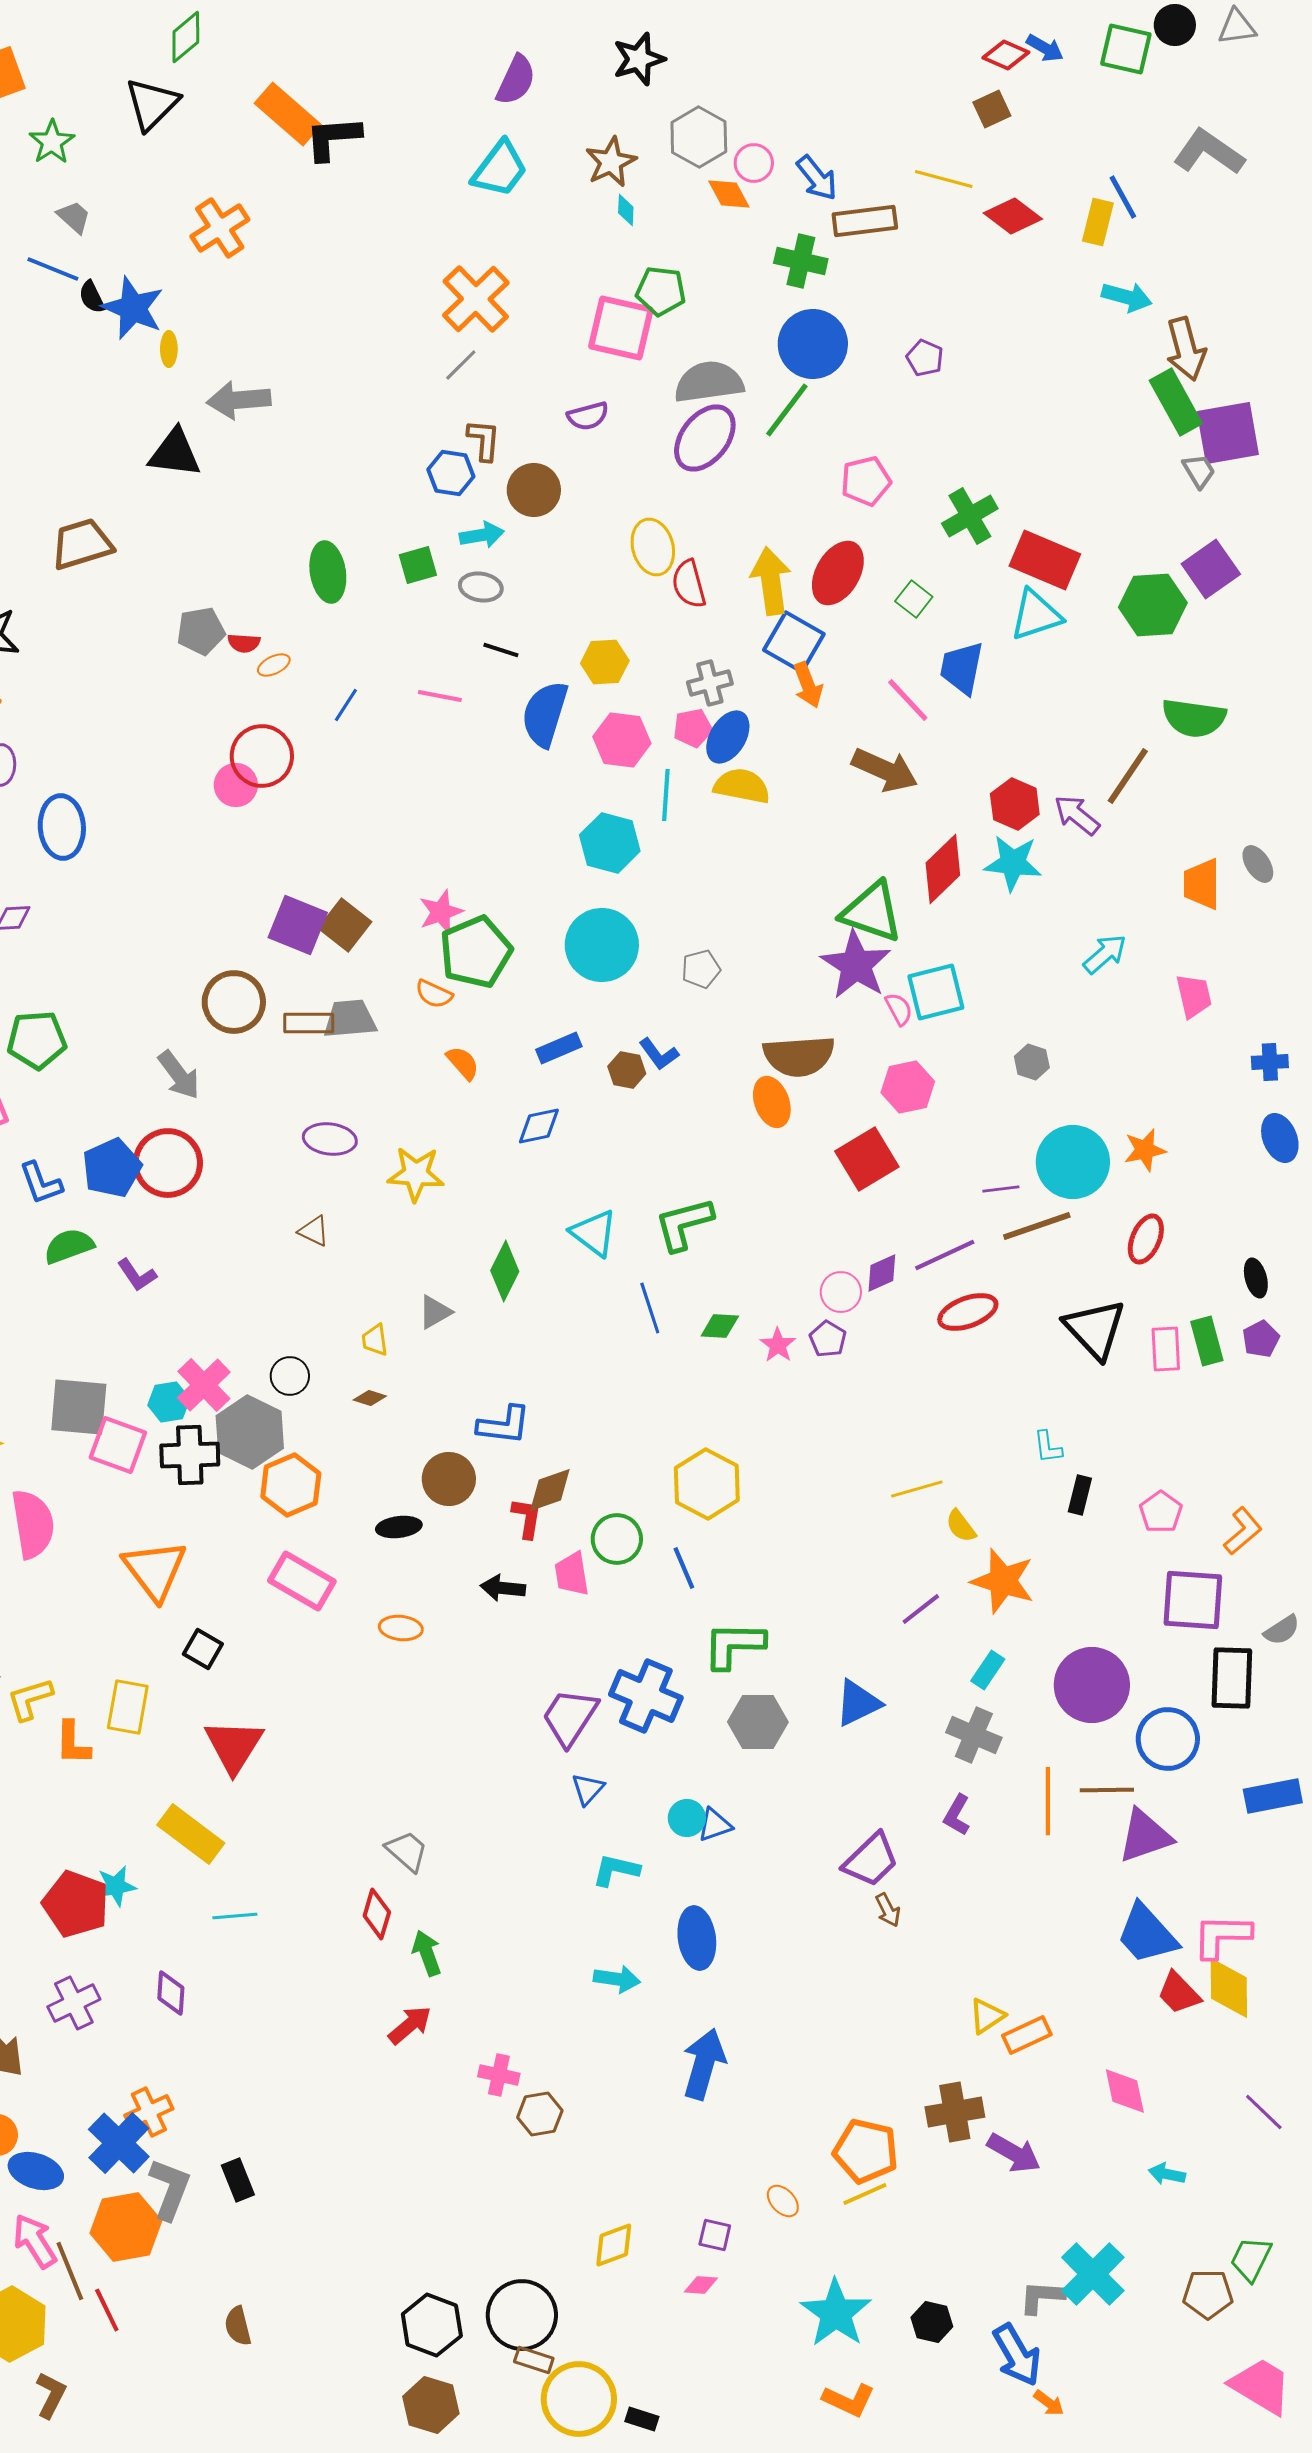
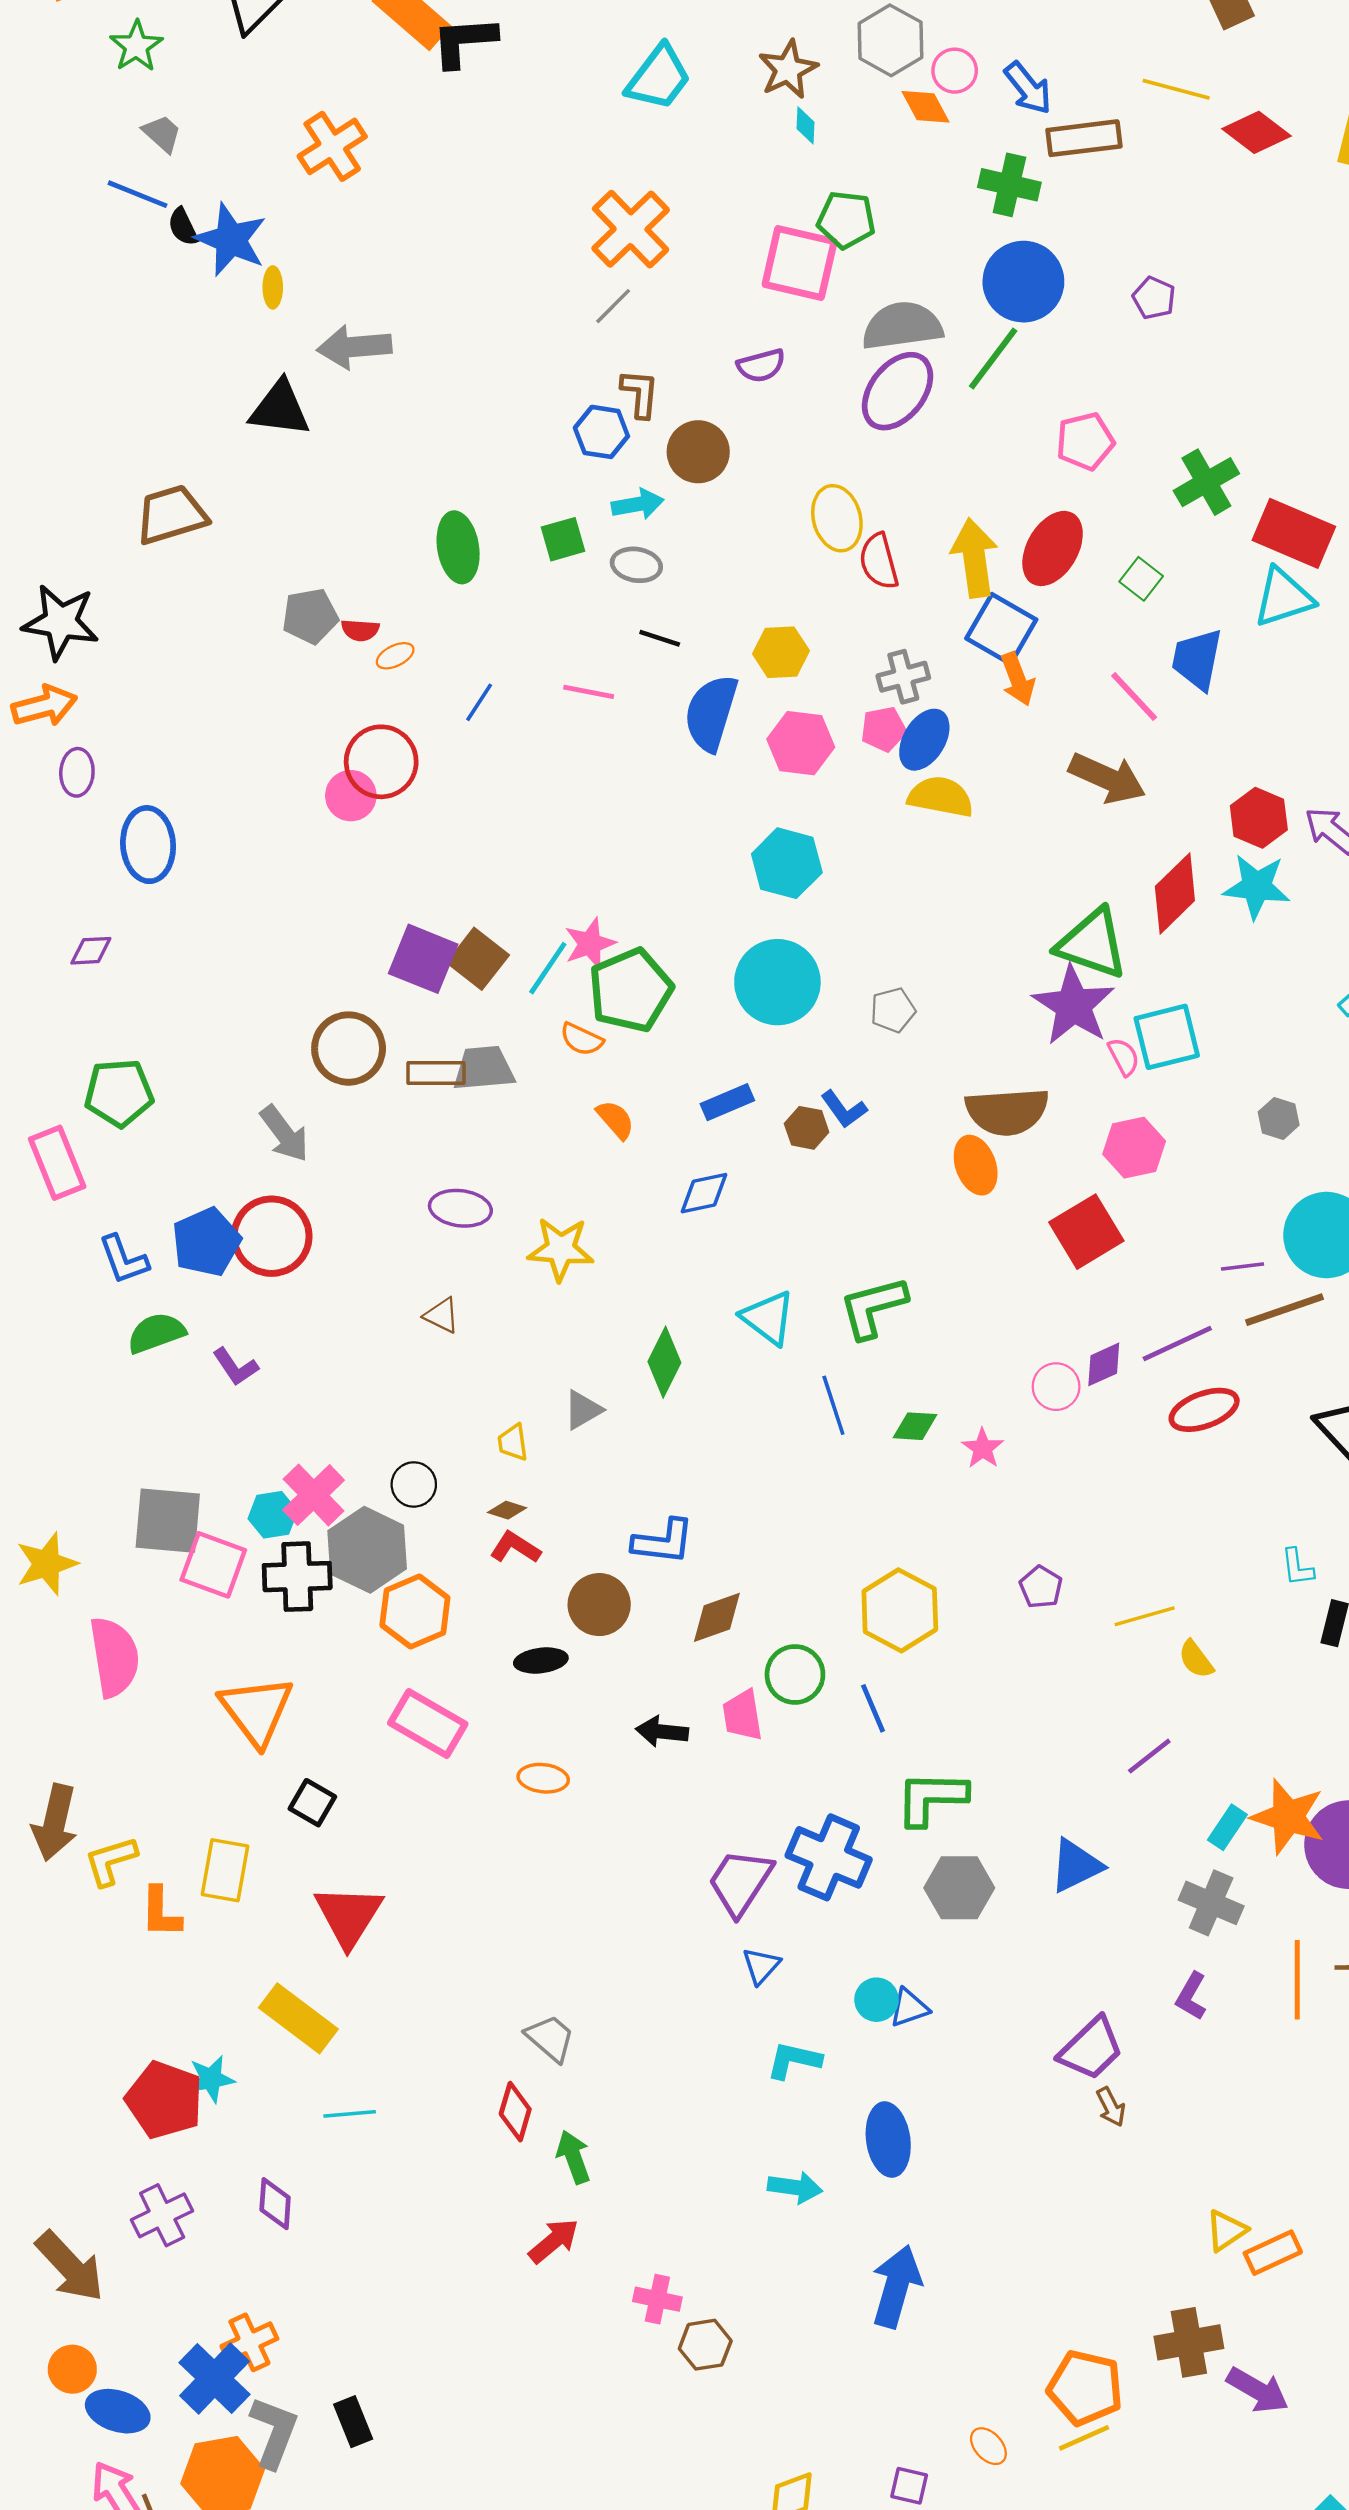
cyan line: (666, 795) -> (548, 968), moved, turned 30
purple pentagon: (828, 1339) -> (1041, 1587), moved
red L-shape: (527, 1518) -> (515, 1547), moved, turned -66
orange star: (1003, 1581) -> (1288, 1817), moved

